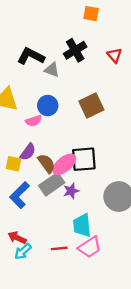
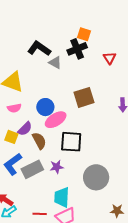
orange square: (91, 14) -> (84, 34), moved
blue circle: (48, 106) -> (45, 107), moved
pink semicircle: (34, 121) -> (14, 108), moved
pink ellipse: (64, 164) -> (56, 120), moved
gray rectangle: (52, 184) -> (32, 169), moved

